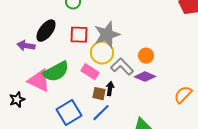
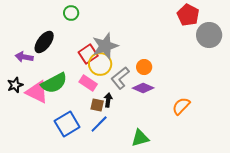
red square: (79, 35) -> (88, 54), moved, turned -36
gray L-shape: (122, 67) -> (120, 78), turned -85
black star: (17, 100) -> (15, 85), moved

